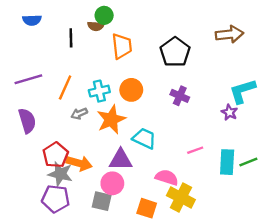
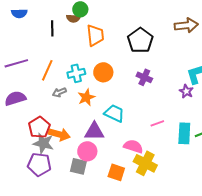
orange star: (111, 119) -> (86, 97), size x0.7
purple semicircle: (27, 121) -> (15, 98), turned -90

